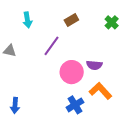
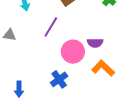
blue cross: (75, 105) -> (59, 79), moved

